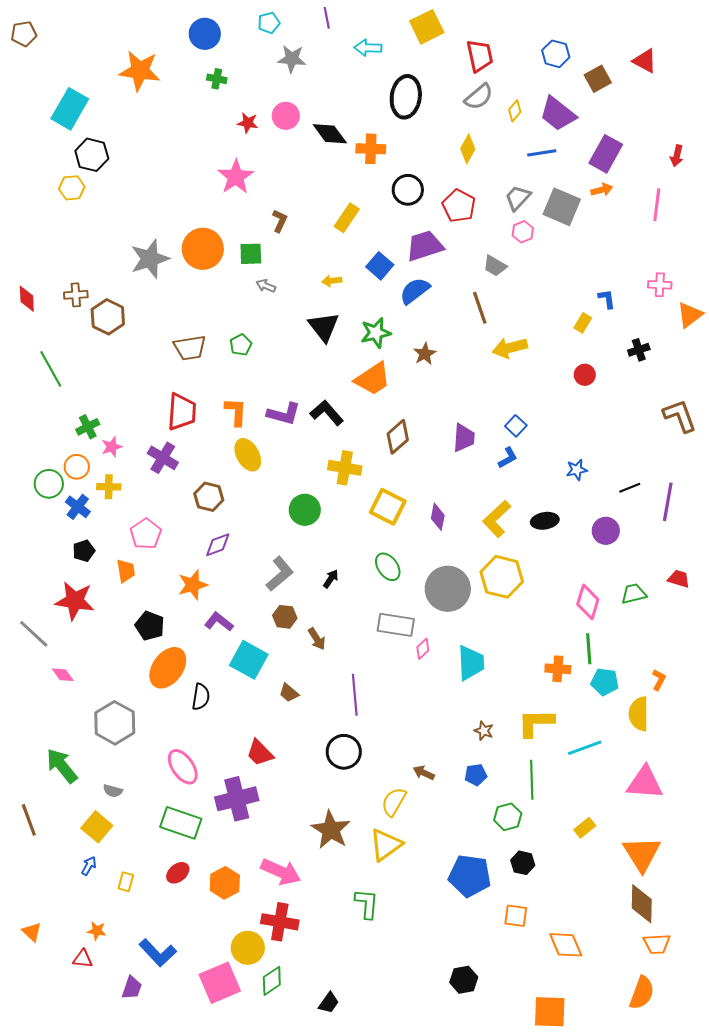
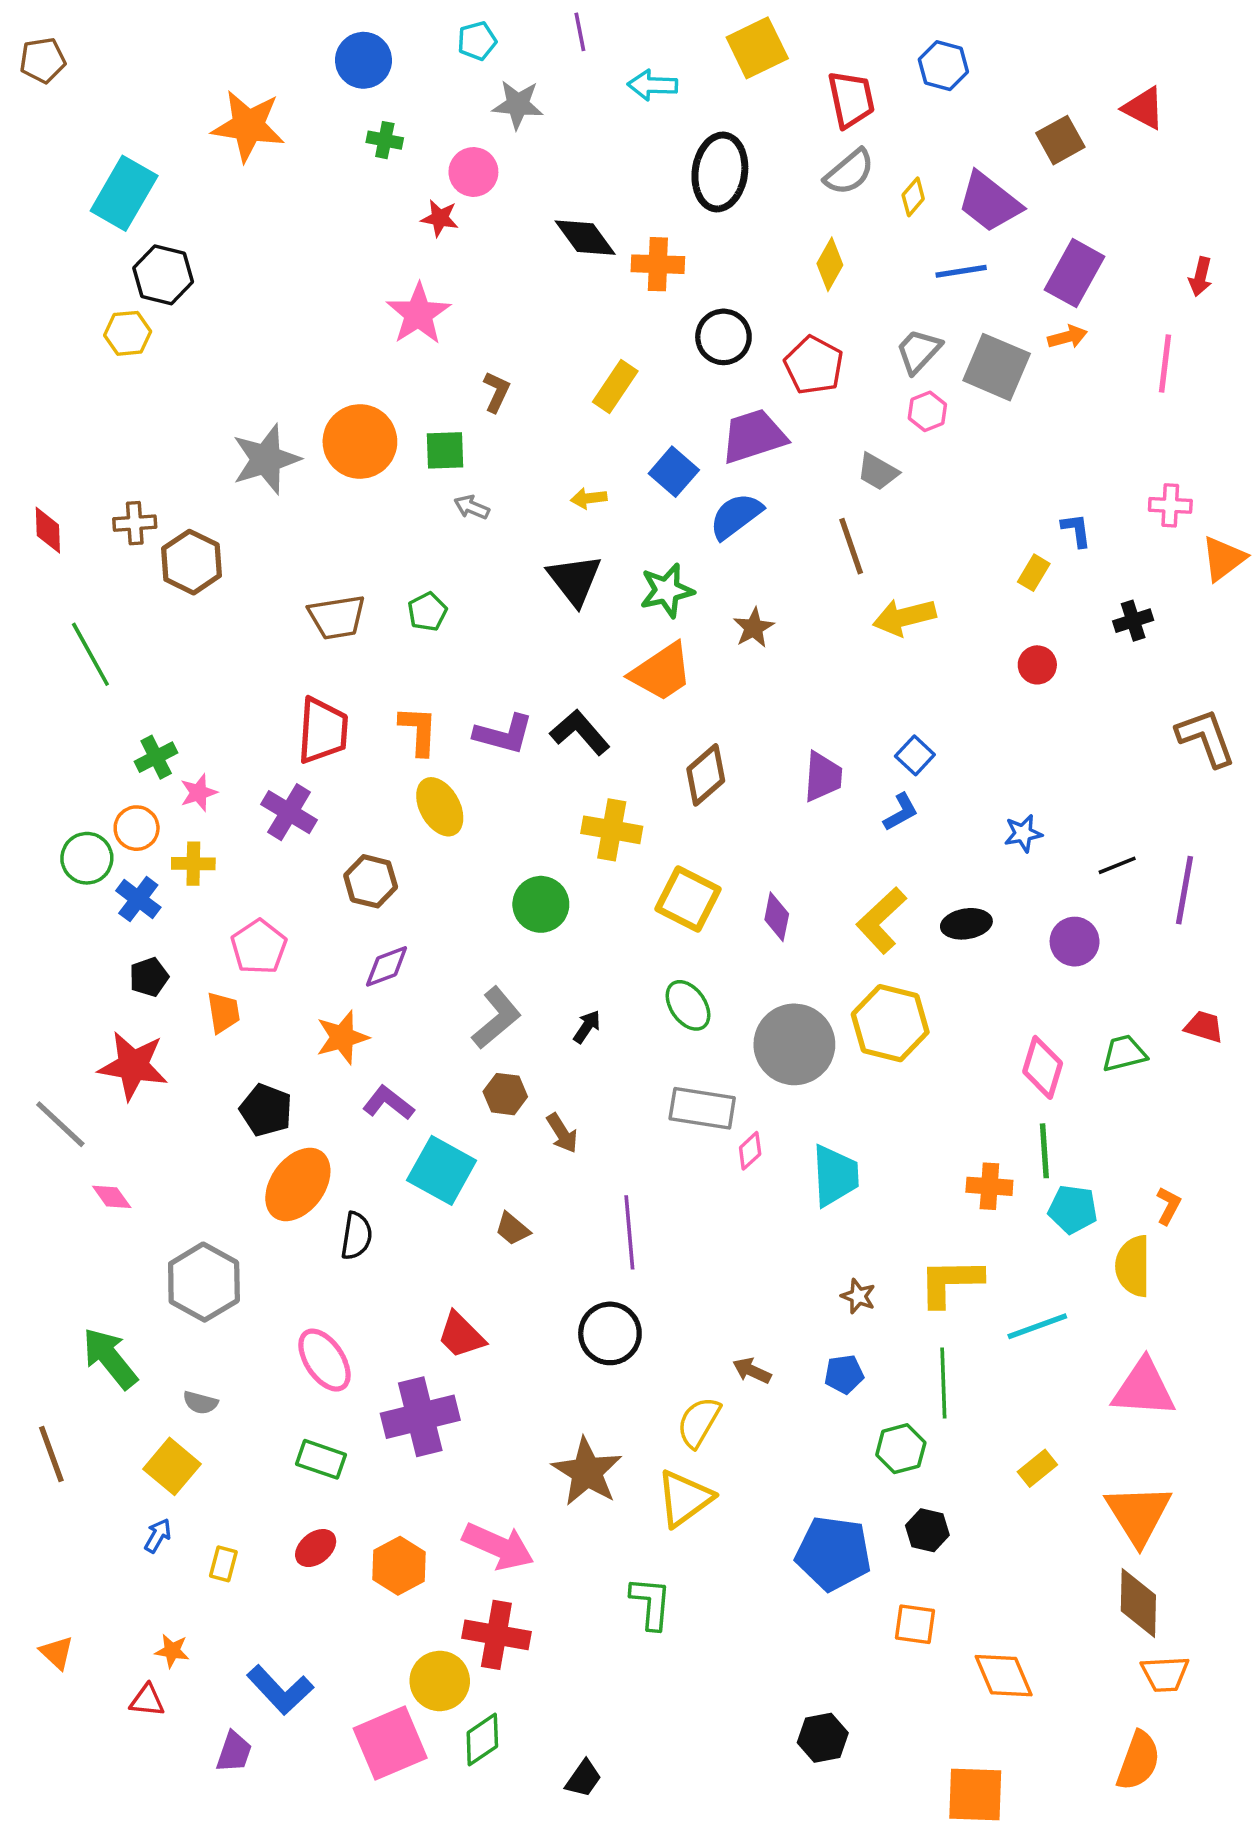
blue hexagon: (556, 54) -> (943, 66), moved
pink circle: (286, 116) -> (473, 172), moved
green rectangle: (181, 823) -> (321, 1459), size x0.7

